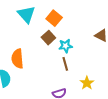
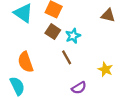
brown line: (65, 64) -> (67, 57), moved

